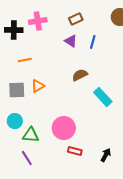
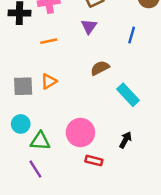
purple triangle: (71, 41) -> (89, 27), turned 32
blue line: (93, 42) -> (132, 35), moved
orange line: (25, 60) -> (49, 41), moved
black arrow: (106, 155) -> (126, 140), moved

